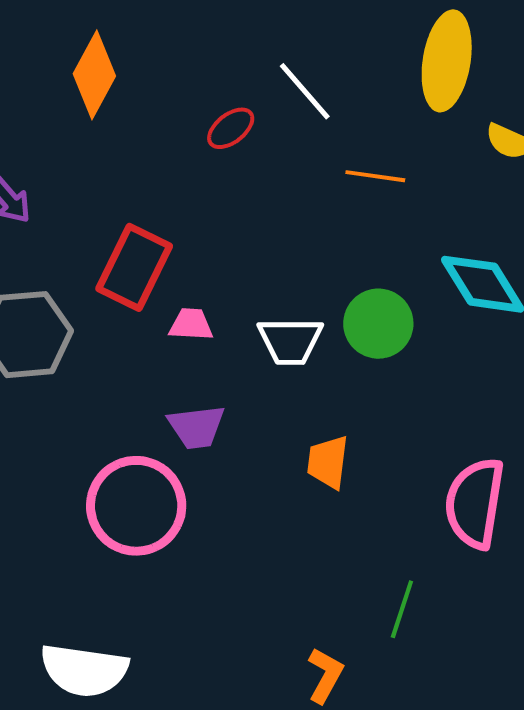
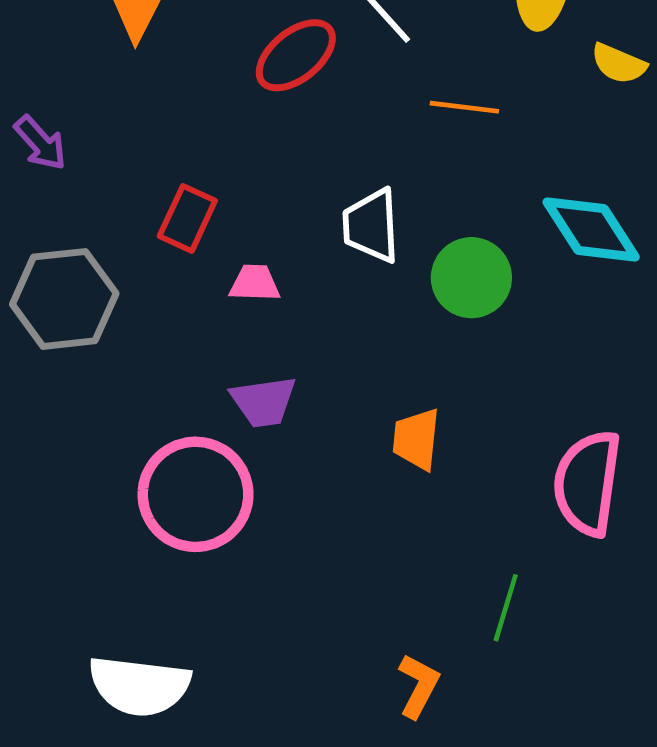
red ellipse: (231, 128) -> (296, 55), size x1.5
red rectangle: (134, 267) -> (187, 218), size x0.7
white trapezoid: (290, 341) -> (371, 226), moved, turned 88

